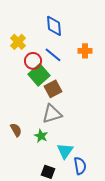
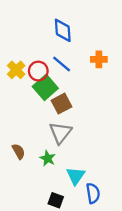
yellow cross: (18, 42) -> (16, 70), moved
gray triangle: (52, 114) -> (60, 133), turned -35

